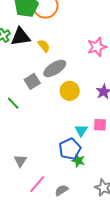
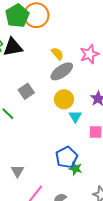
yellow semicircle: (44, 46) -> (57, 54), moved
gray ellipse: (55, 68) -> (62, 71), moved
cyan triangle: (81, 130) -> (75, 116), moved

